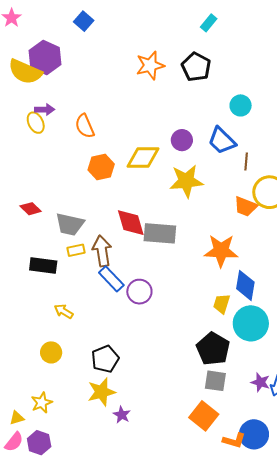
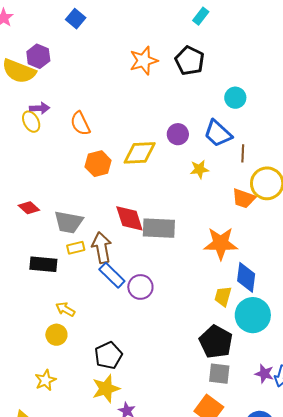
purple hexagon: (45, 58) -> (38, 56), size x0.7
yellow star: (186, 181) -> (199, 169), moved, size x0.6
yellow circle: (51, 352) -> (56, 335), moved
yellow star: (42, 403) -> (45, 380), moved

